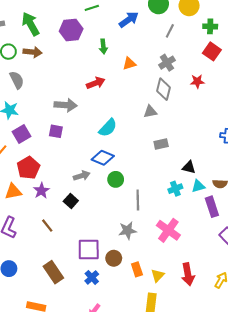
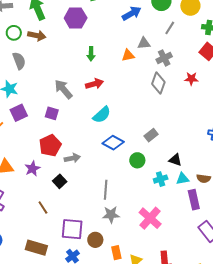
green arrow: (103, 46) -> (91, 54), moved
red arrow: (96, 83) -> (94, 84), moved
gray arrow: (66, 105) -> (63, 89), turned -140
gray triangle: (150, 112) -> (144, 43), moved
gray rectangle: (161, 144) -> (151, 135), turned -32
blue diamond: (103, 158) -> (113, 143), moved
red pentagon: (28, 168) -> (50, 145), moved
green circle: (116, 179) -> (137, 160), moved
gray line: (138, 200) -> (106, 190), moved
brown line: (47, 226) -> (43, 207), moved
brown rectangle: (53, 272) -> (36, 248), turned -45

